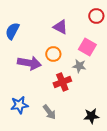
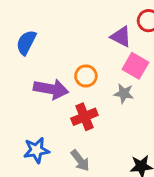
purple triangle: (60, 27) -> (121, 37), moved
red cross: (62, 82) -> (84, 117), moved

